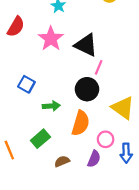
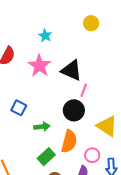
green rectangle: (40, 139) -> (46, 157), moved

